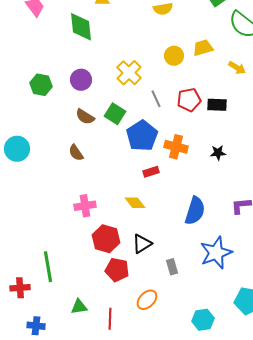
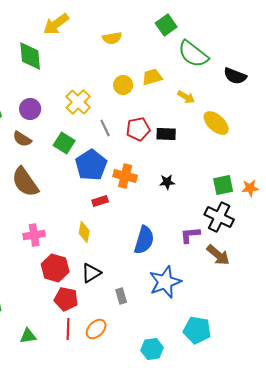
brown semicircle: (85, 117) -> (22, 139), moved
brown semicircle: (76, 153) -> (25, 182), size x1.8
yellow diamond: (135, 203) -> (84, 232), turned 50
red line: (110, 319) -> (68, 329), moved

